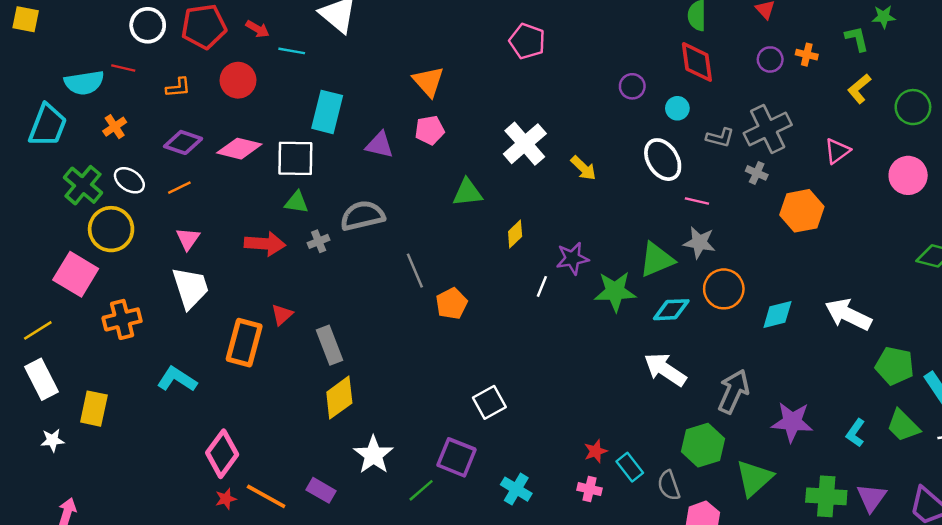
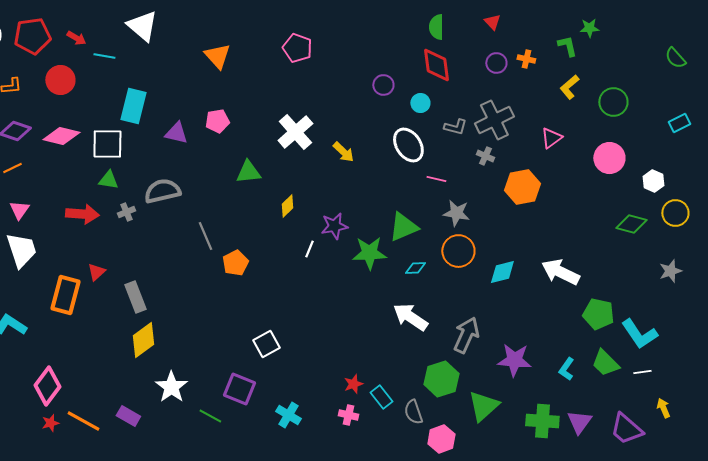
orange triangle: (428, 81) -> (217, 56), moved
gray star: (699, 243) -> (456, 213), moved
cyan diamond: (671, 310) -> (415, 268), size x0.7
green line: (421, 490) -> (210, 416), turned 70

